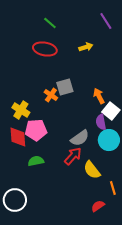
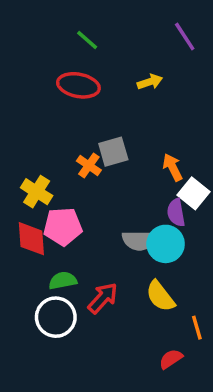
gray semicircle: (80, 138) -> (139, 240), turned 36
cyan circle: (109, 140) -> (166, 244), moved
red arrow: (73, 156) -> (103, 298), moved
white circle: (15, 200) -> (56, 317), moved

